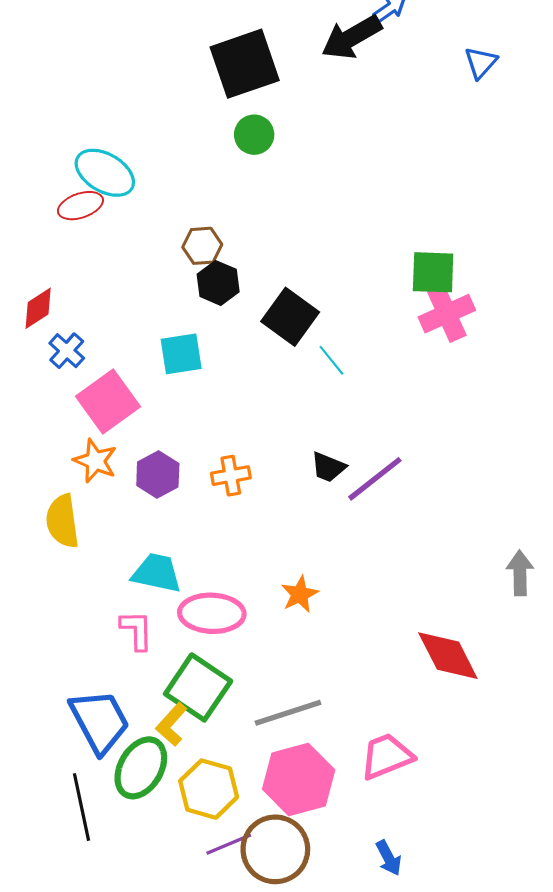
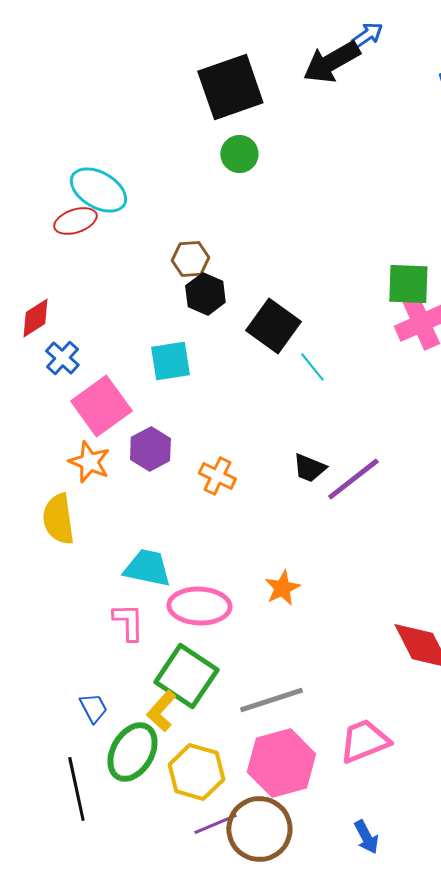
purple hexagon: (158, 475) -> (150, 449), moved
orange cross: (231, 476) -> (217, 476), turned 36
blue trapezoid: (100, 721) -> (93, 708), size x0.5

